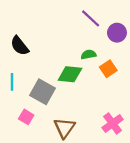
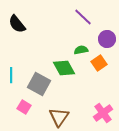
purple circle: (117, 33) -> (107, 39), moved
black semicircle: (20, 46) -> (17, 24), moved
green diamond: (70, 74) -> (64, 68), turned 55

